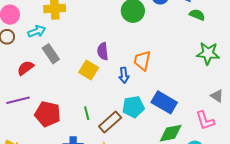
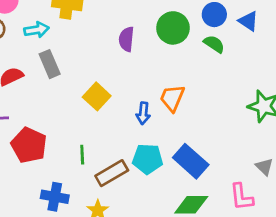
green semicircle: (197, 15) -> (214, 44), moved
purple semicircle: (103, 51) -> (126, 39), moved

